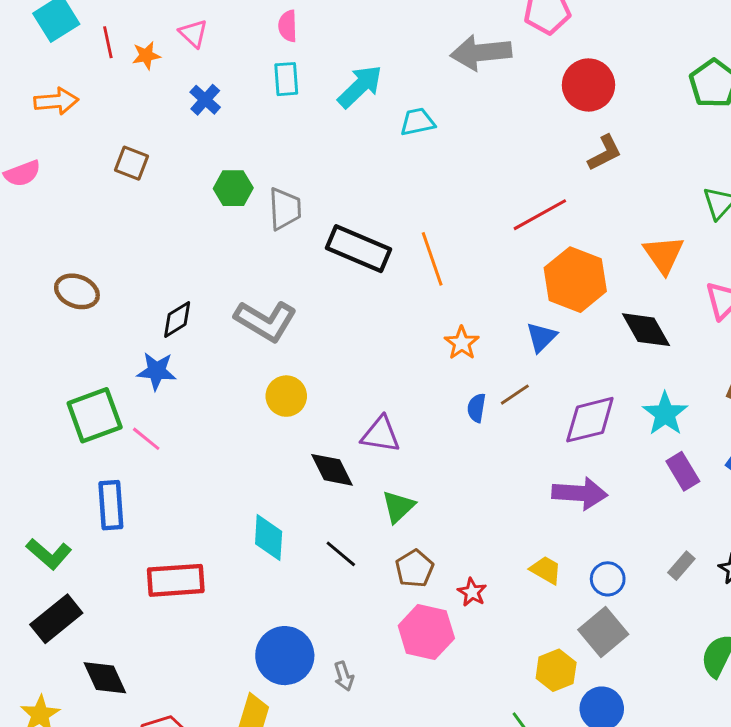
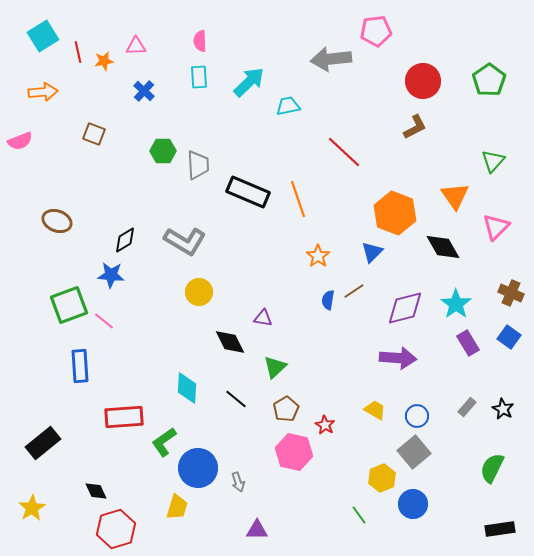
pink triangle: (193, 33) -> (136, 46), turned -45
red circle: (588, 85) -> (423, 81), moved
red line: (540, 215) -> (344, 152), moved, turned 72
purple triangle: (381, 434) -> (263, 318), size x0.7
green L-shape: (49, 554) -> (164, 442), moved, turned 104
black diamond: (105, 678) -> (96, 491), moved, size x0.7

